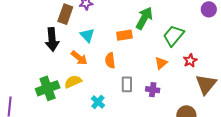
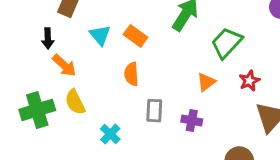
orange rectangle: (124, 35) -> (136, 36), moved, turned 42
black arrow: (52, 39) -> (48, 38), size x0.6
orange arrow: (79, 58) -> (64, 65), moved
yellow semicircle: (73, 82) -> (75, 102), turned -96

